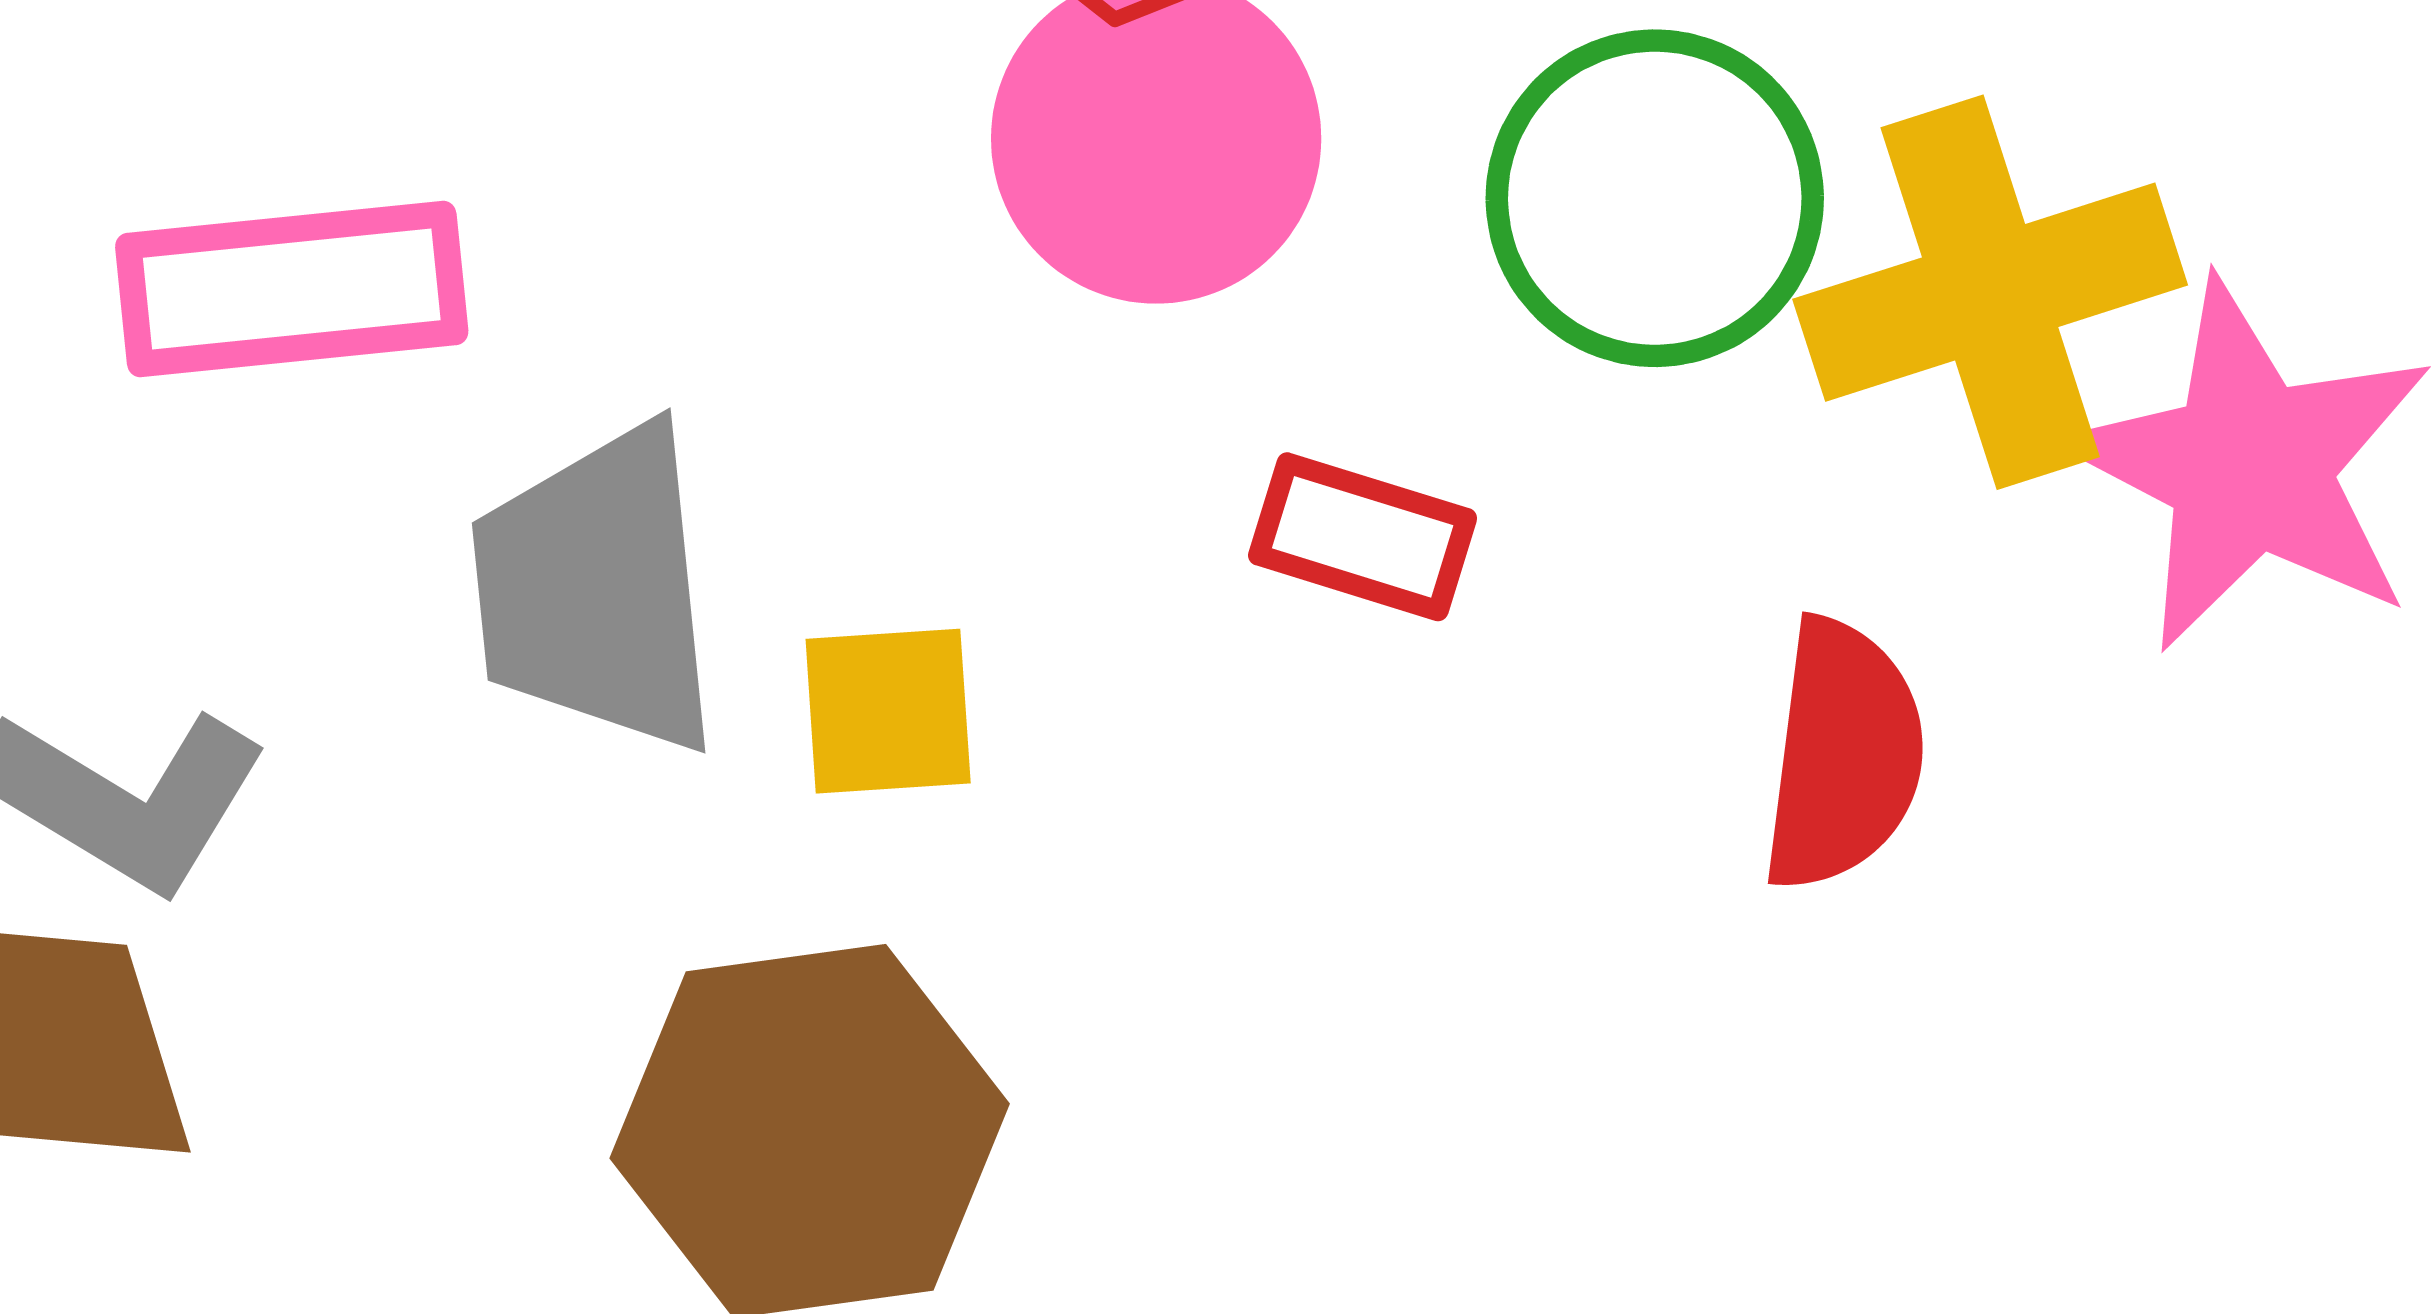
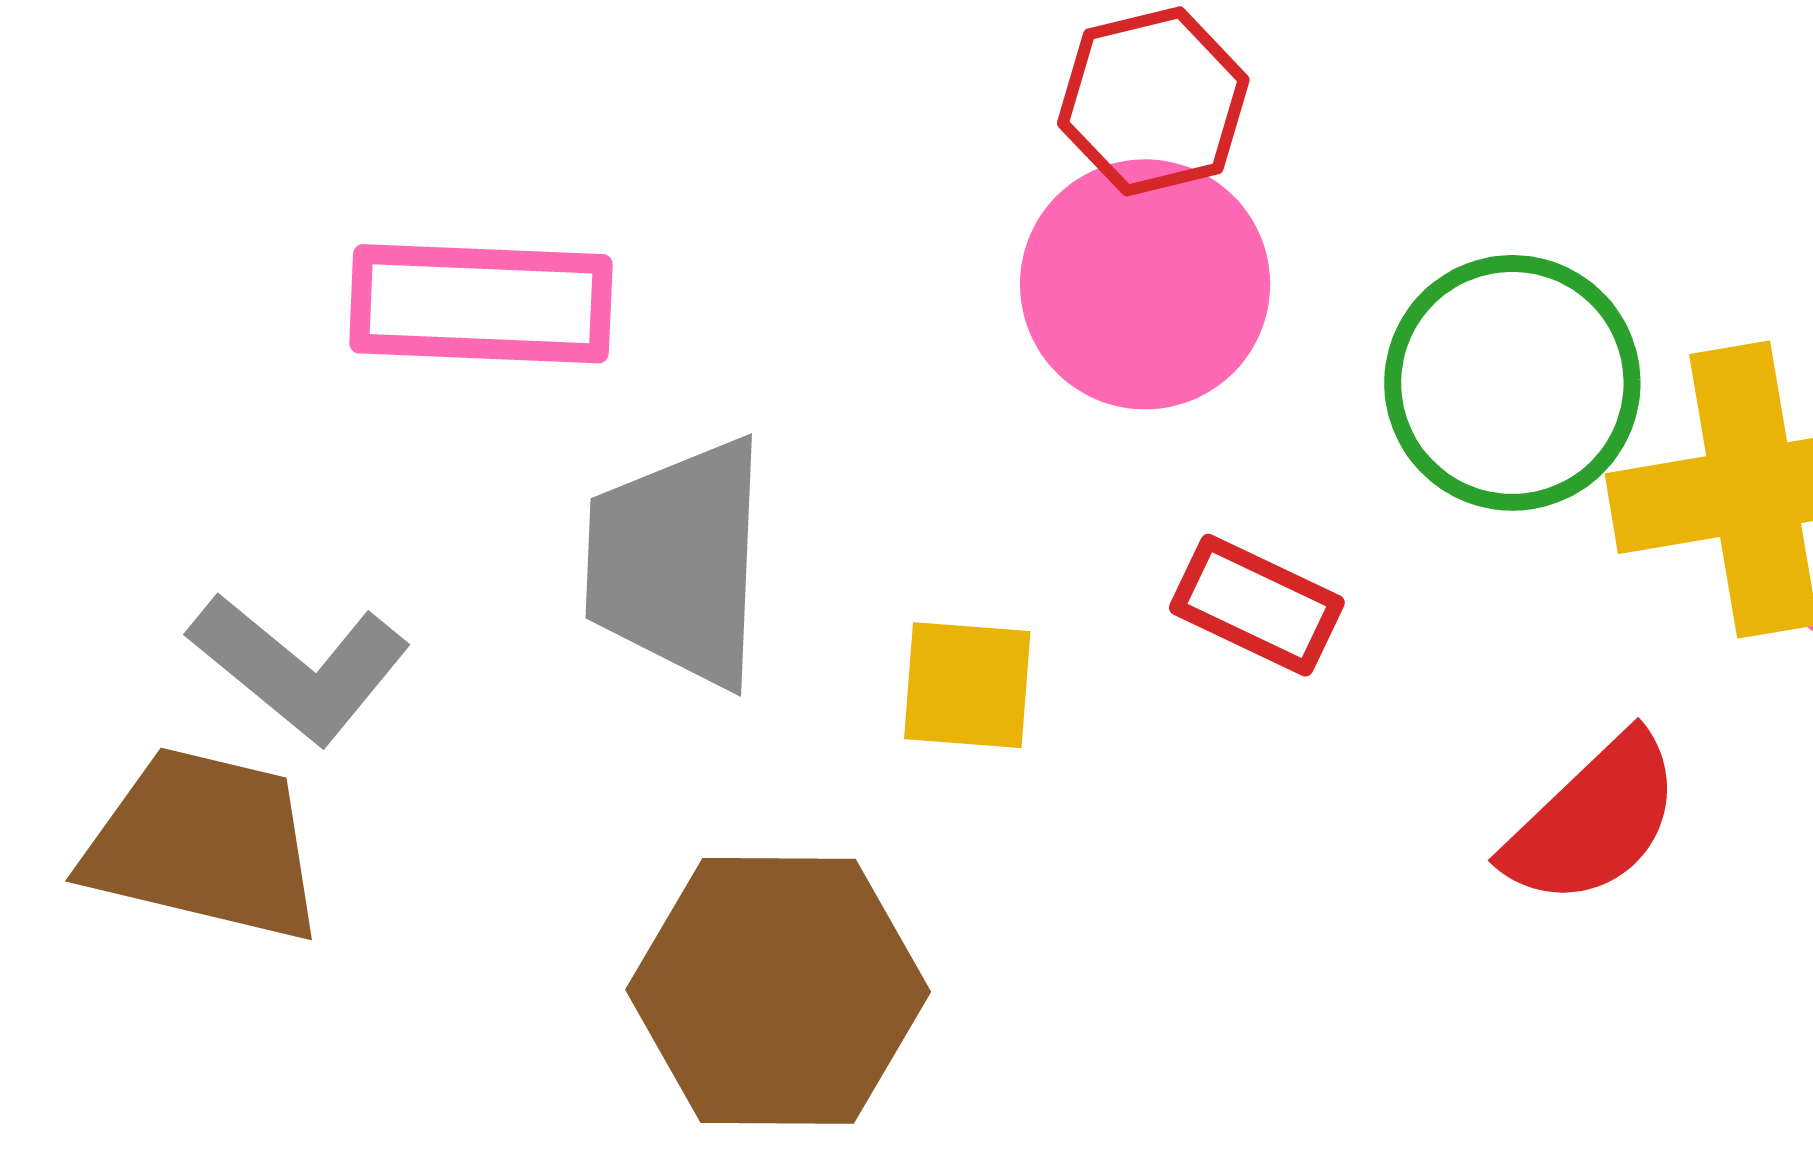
yellow square: (888, 711) -> (967, 685), moved
red semicircle: (1843, 755) -> (1593, 820), turned 31

